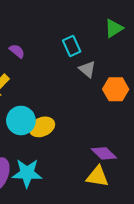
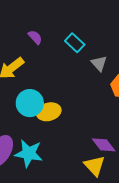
cyan rectangle: (72, 46) -> (75, 43), moved, turned -30
yellow triangle: (97, 176) -> (95, 166), turned 30

